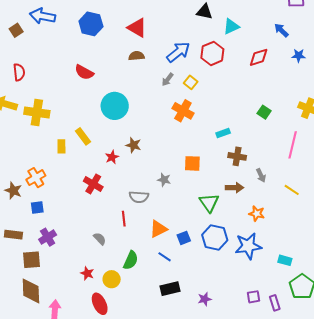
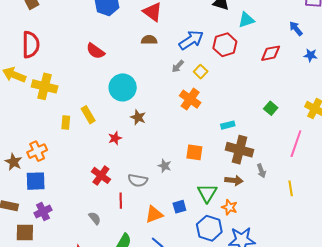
red semicircle: (19, 72) -> (31, 45), size x1.5
brown star: (133, 145) -> (138, 117), moved
brown cross: (237, 156) -> (239, 150), size x1.5
red cross: (93, 184) -> (101, 175), moved
yellow line: (292, 190) -> (291, 188), turned 42
blue square: (37, 208) -> (36, 181), size x1.5
orange star: (257, 214) -> (229, 207), moved
blue square: (184, 238) -> (179, 207), moved

